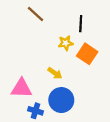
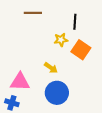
brown line: (35, 14) -> (33, 13), turned -42
blue cross: (35, 111) -> (12, 103), moved

